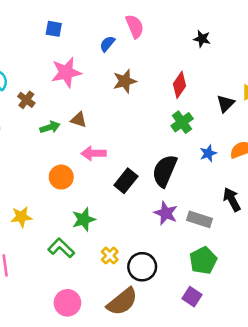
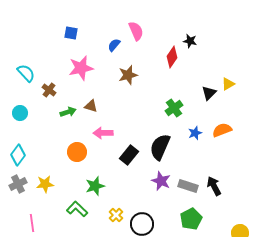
red diamond: (180, 85) -> (172, 57), moved
black arrow: (232, 199) -> (214, 186), moved

